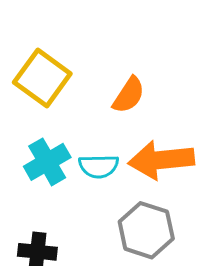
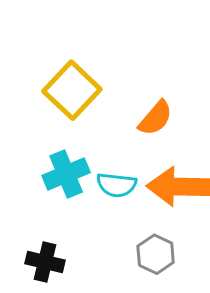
gray hexagon: (146, 230) -> (156, 254), size x0.7

